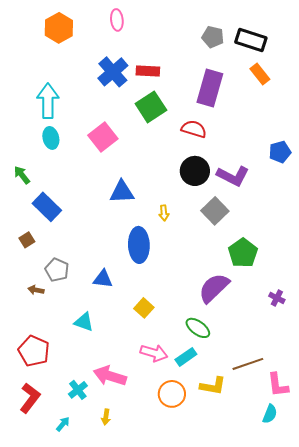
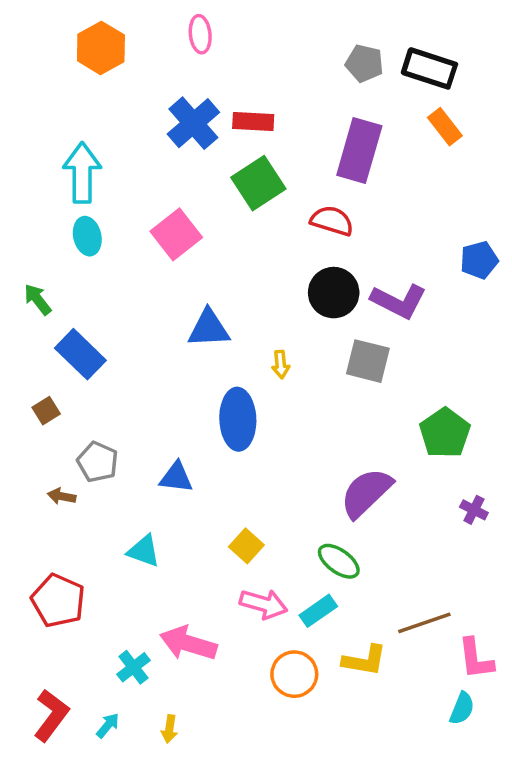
gray square: (215, 211) -> (368, 361), turned -32
green pentagon: (243, 253) -> (445, 433), moved
yellow square: (144, 308) -> (246, 546), moved
red L-shape: (30, 398) -> (51, 715), moved
yellow arrow: (106, 417) -> (169, 729), moved

